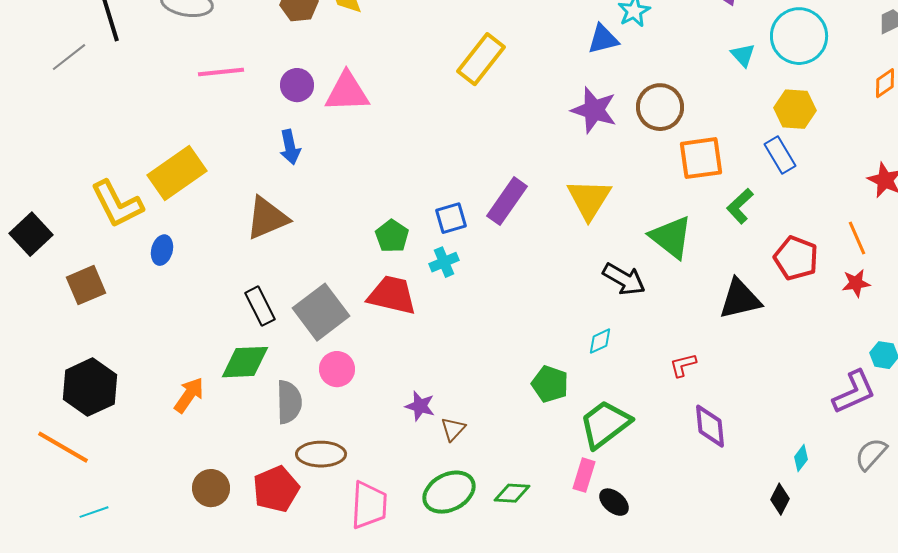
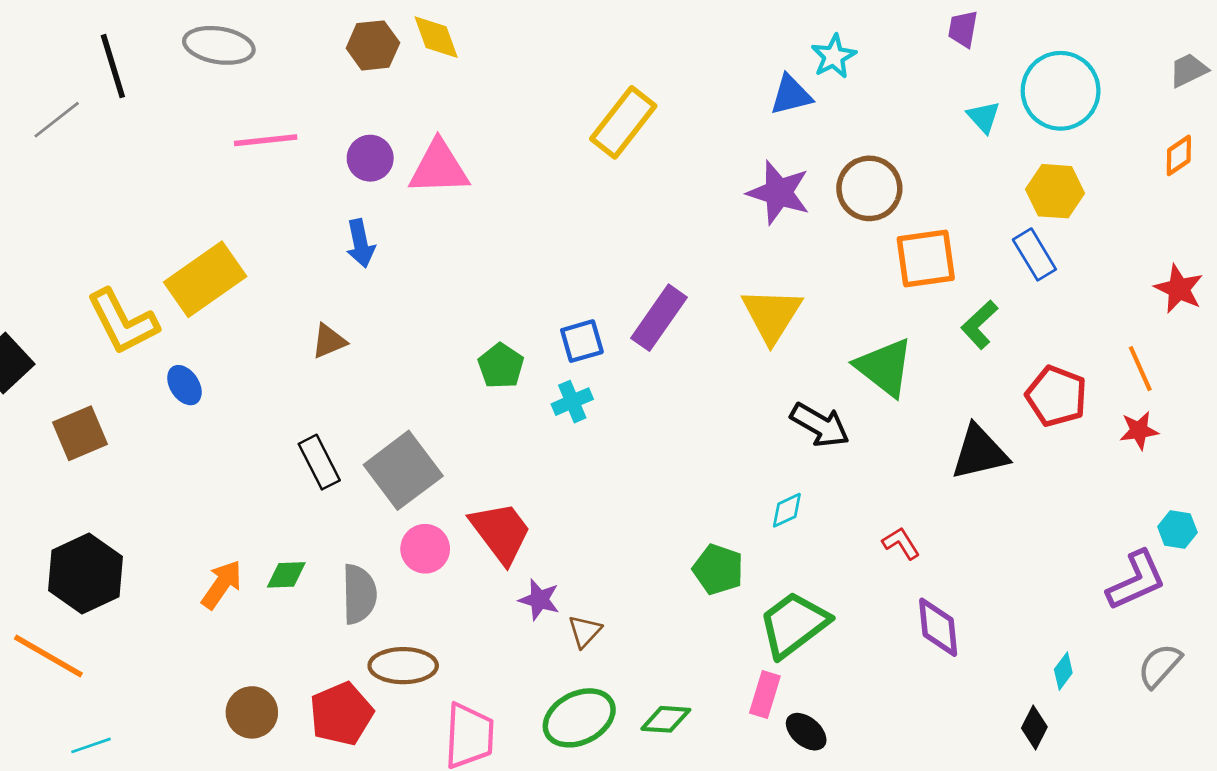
brown triangle: (267, 218) -> (329, 341), size x0.6
blue ellipse: (162, 250) -> (184, 385), turned -48
red trapezoid: (392, 295) -> (501, 532), moved, turned 40
green diamond: (245, 362) -> (286, 575), moved, size x0.6
red L-shape: (683, 365) -> (901, 543), turned 72

